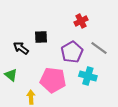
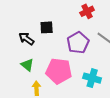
green triangle: (11, 75) -> (27, 65), moved
cyan cross: (88, 76) -> (92, 78), moved

